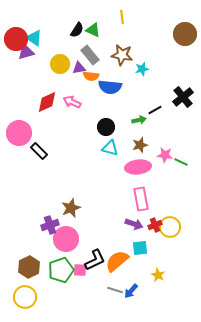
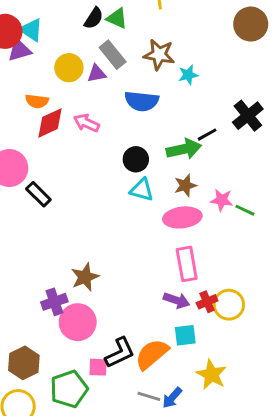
orange semicircle: (91, 76) -> (37, 101), moved
green arrow: (139, 120) -> (184, 149), size x1.6
green pentagon: (61, 270) -> (69, 389), moved
yellow star: (158, 275) -> (211, 374), size x1.5

